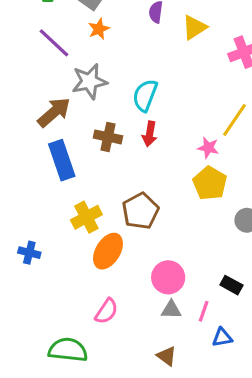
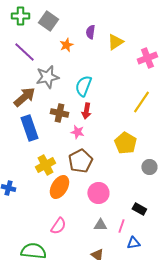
orange star: (99, 29) -> (66, 45), moved
pink star: (208, 148) -> (77, 132), moved
pink circle: (168, 277) -> (98, 193), moved

